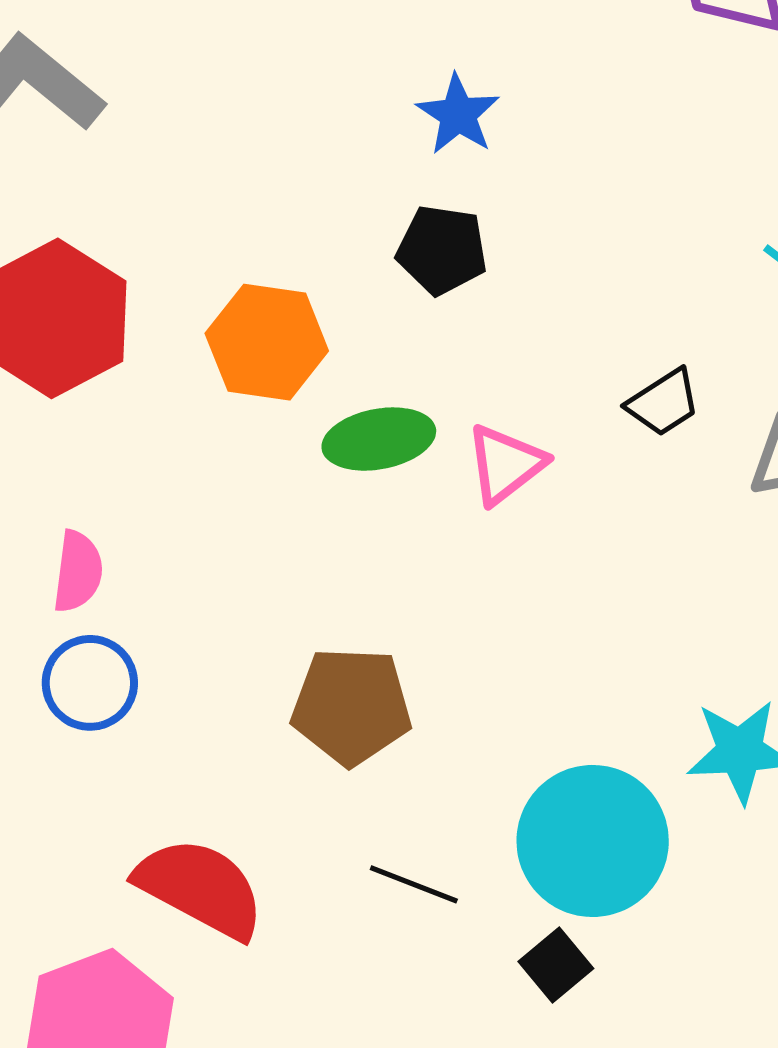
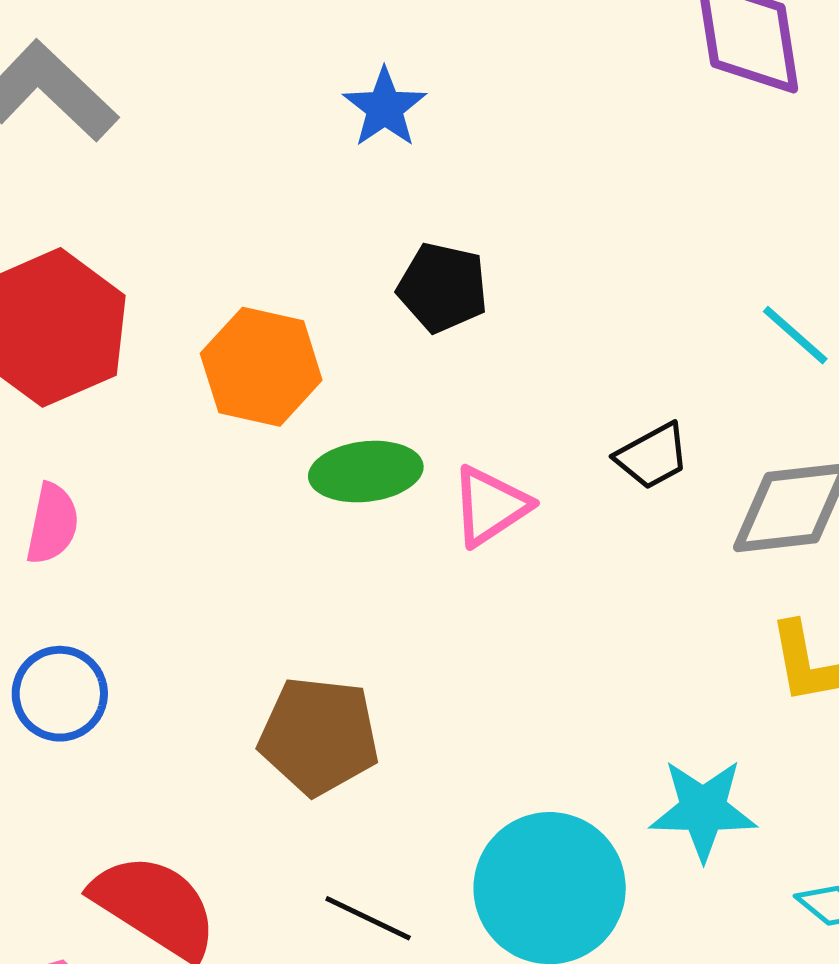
blue star: (458, 114) -> (385, 108), moved
pink semicircle: (78, 572) -> (52, 524), moved

